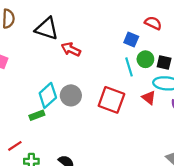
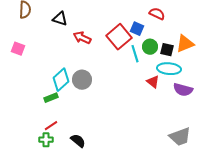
black triangle: (47, 29) -> (60, 19), size x0.7
red square: (111, 100) -> (119, 37), moved, turned 30
red line: (15, 146) -> (51, 126), moved

